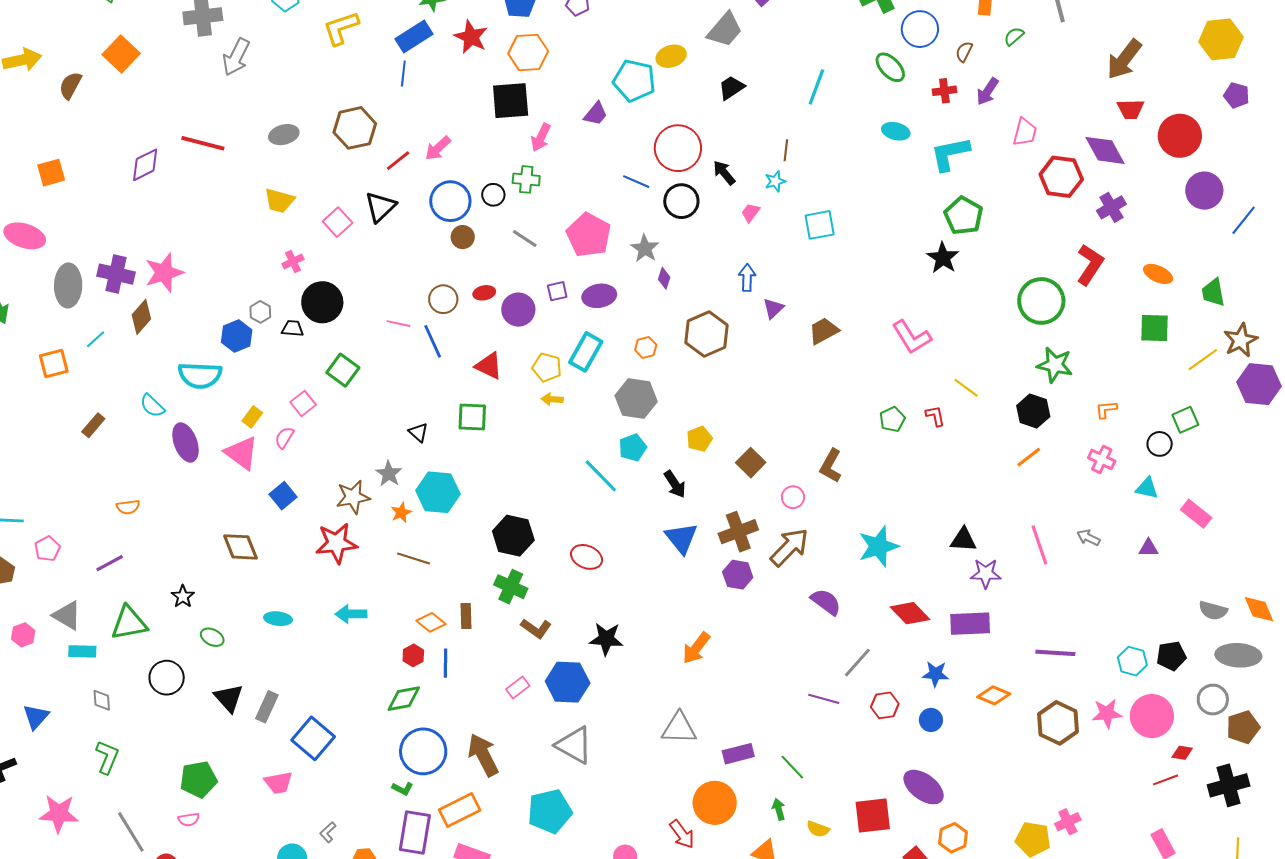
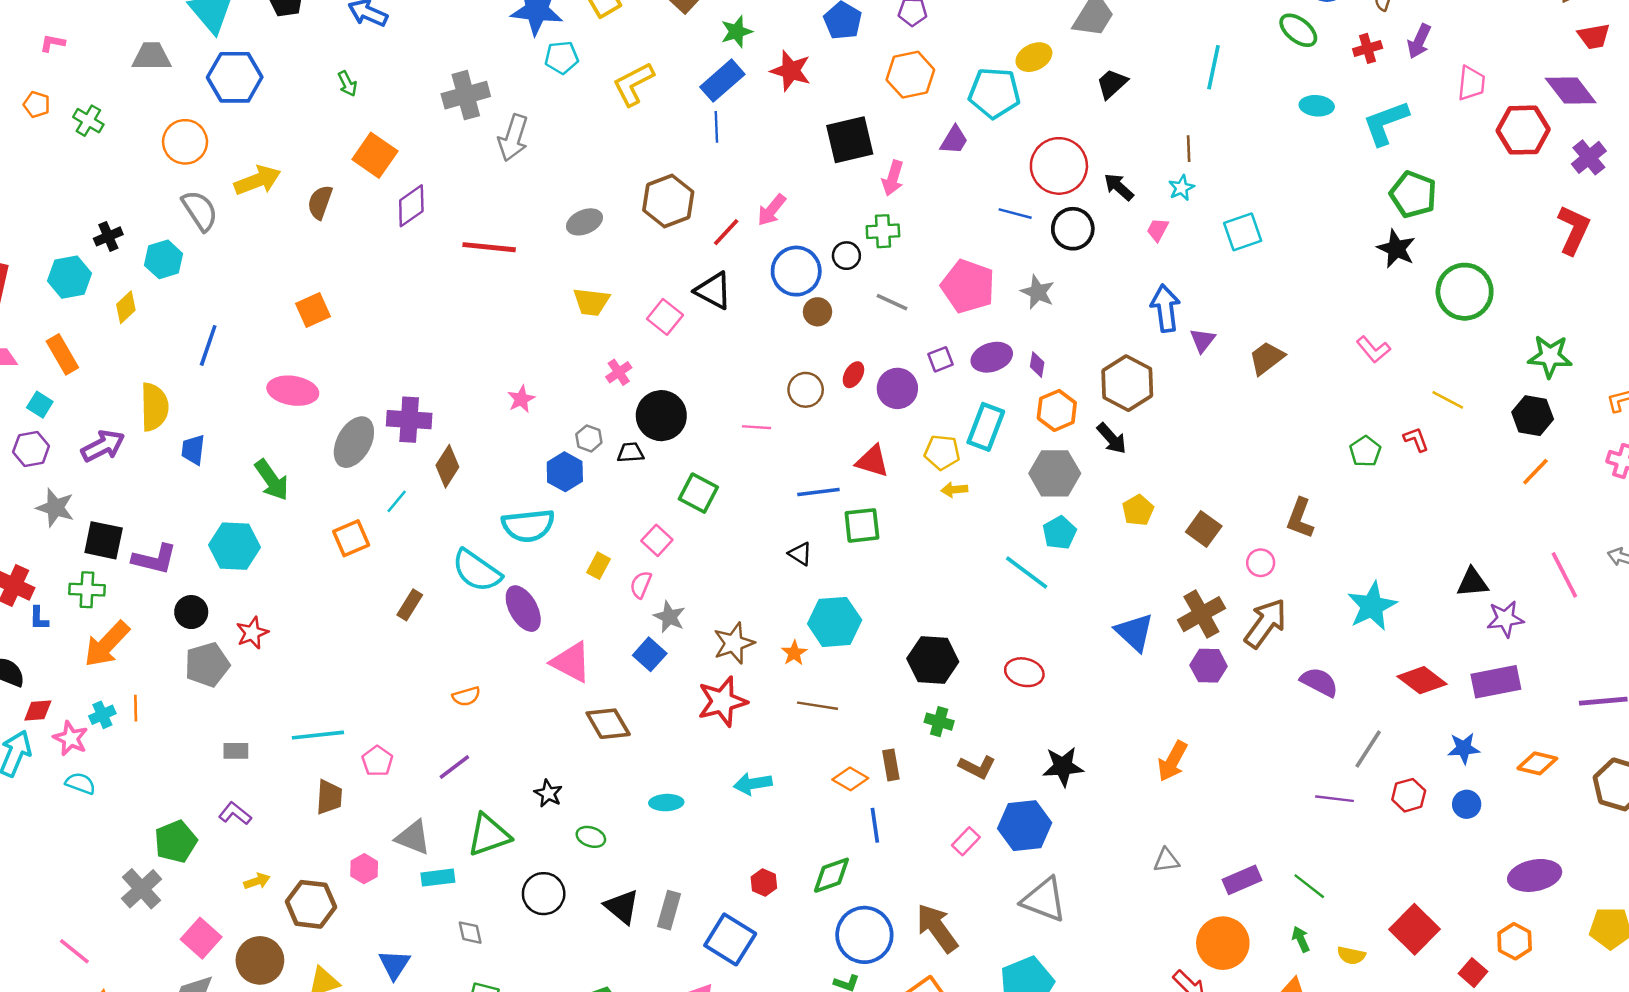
orange hexagon: (528, 52) -> (910, 75), moved
purple diamond: (145, 165) -> (411, 206), moved
black triangle: (380, 207) -> (713, 291), turned -40
pink star: (164, 273) -> (521, 399), moved, size x0.6
purple diamond: (664, 278) -> (1037, 365), moved
blue arrow: (747, 278) -> (1165, 308), size x1.4
gray ellipse: (68, 285) -> (354, 442), turned 36
red ellipse: (484, 293) -> (853, 375), turned -40
green circle: (1041, 301) -> (1465, 292), moved
pink L-shape: (912, 337) -> (1373, 349), size x0.7
blue line: (433, 341) -> (818, 492), moved, turned -64
orange hexagon: (646, 347) -> (1057, 410), size x1.5
cyan semicircle: (152, 406) -> (477, 571), size x1.6
pink triangle: (242, 453) -> (571, 662), moved
gray star: (389, 474) -> (669, 617), moved
black arrow: (675, 484) -> (1112, 438), moved
green cross: (511, 587) -> (939, 722), size x0.7
red hexagon: (413, 655) -> (764, 882), moved
gray triangle: (679, 728) -> (1166, 860), size x0.6
purple ellipse: (924, 787) -> (1535, 875), moved, turned -39
red square: (873, 815) -> (1414, 929), turned -30

